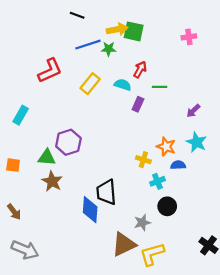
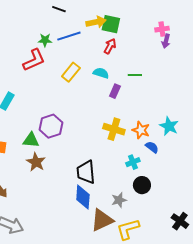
green star: (109, 49) -> (45, 40), moved
red arrow: (140, 69) -> (110, 46), moved
purple arrow: (193, 111) -> (166, 41), moved, turned -32
yellow cross: (143, 160) -> (114, 129), moved, size x1.5
blue semicircle: (178, 165) -> (152, 147), turned 40
blue diamond: (90, 210) -> (83, 197), moved

